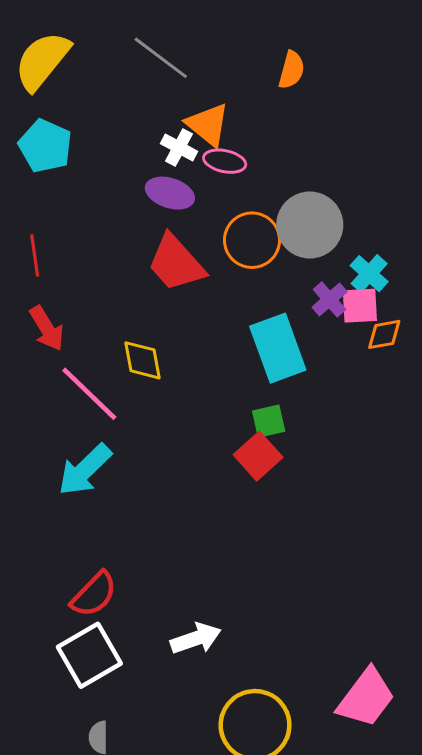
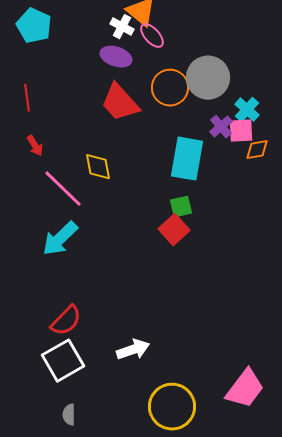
pink ellipse: (225, 161) -> (152, 36), turned 36
red arrow: (47, 328) -> (35, 146), size x0.7
cyan rectangle: (278, 348) -> (187, 159), turned 30

